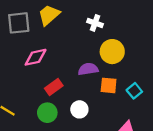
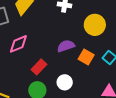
yellow circle: (112, 52) -> (95, 25), moved
orange square: (109, 85) -> (86, 57), turned 35

